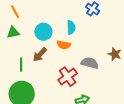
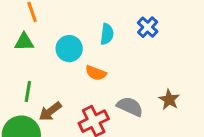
cyan semicircle: (71, 27) -> (107, 34), moved
brown arrow: (40, 55) -> (50, 111), moved

